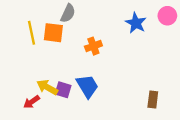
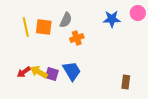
gray semicircle: (68, 13) -> (66, 20), moved
blue star: (136, 23) -> (112, 19), turned -30
red arrow: (32, 102) -> (24, 72), moved

